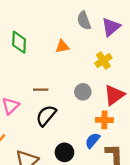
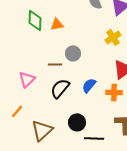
orange triangle: (62, 46) -> (57, 24), moved
gray circle: (83, 92) -> (73, 53), moved
blue semicircle: (93, 140) -> (89, 85), moved

